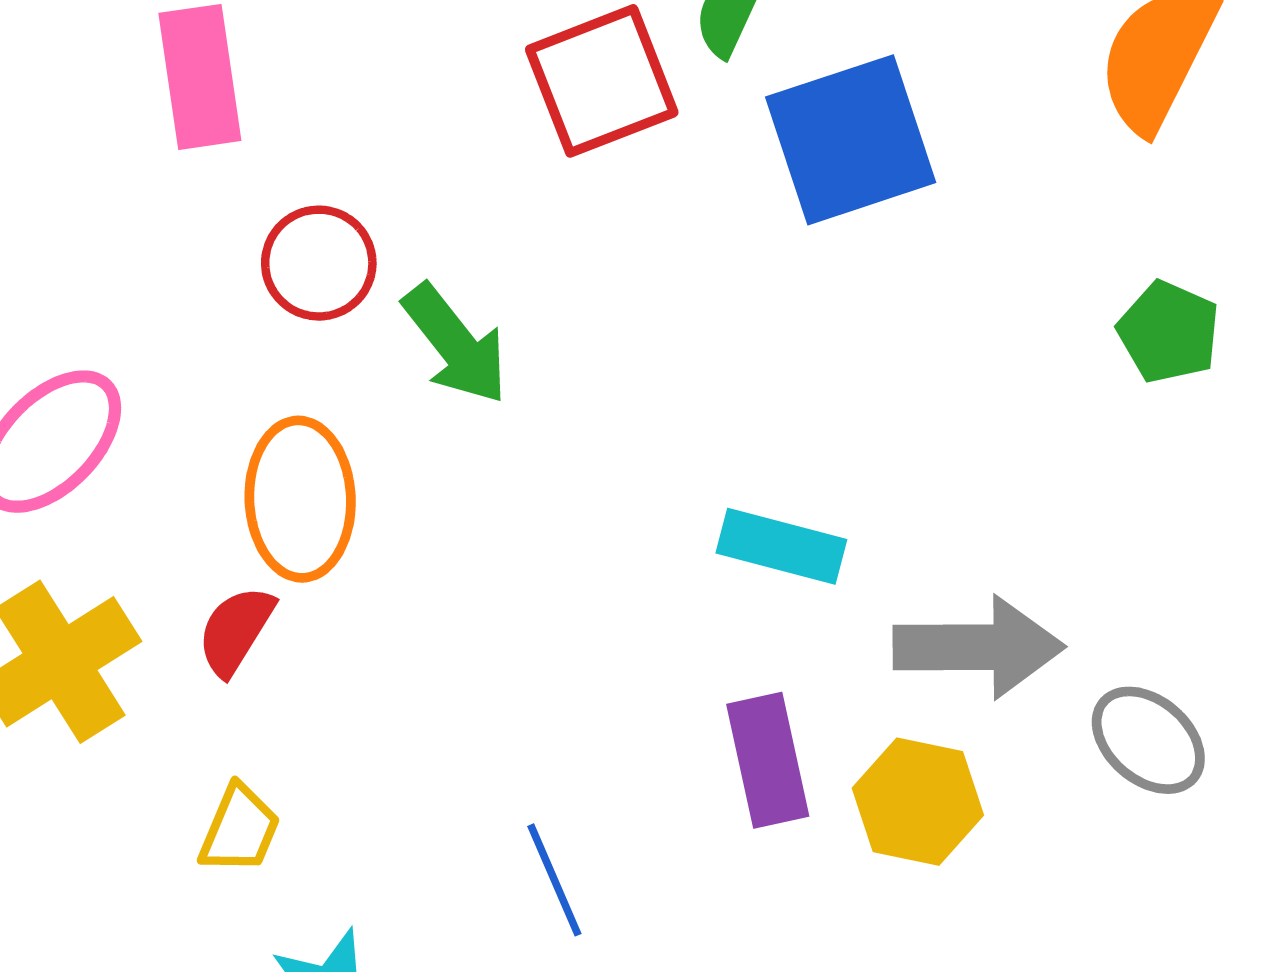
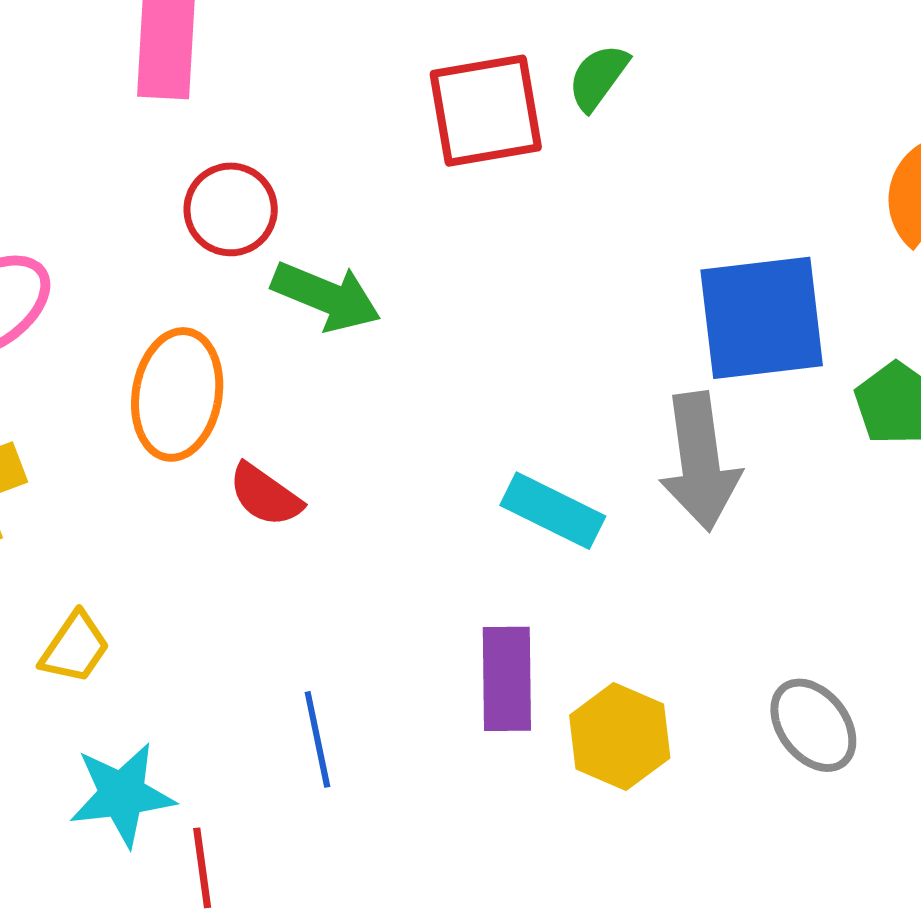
blue square: (851, 140) -> (762, 318), moved
green arrow: (455, 344) -> (326, 296), turned -41
red semicircle: (236, 631) -> (265, 495), moved, turned -98
gray arrow: (979, 647) -> (700, 462), moved, turned 71

